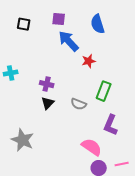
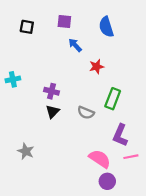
blue arrow: (69, 41) -> (75, 45), size x0.6
gray star: (23, 140) -> (26, 151), size x0.7
pink line: (122, 164) -> (131, 157), moved

